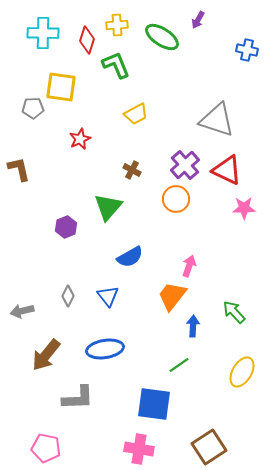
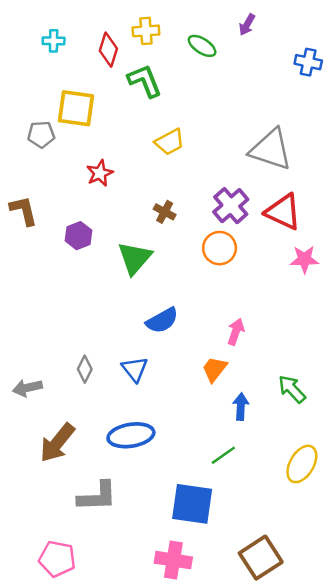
cyan cross: (43, 33) -> (54, 41), size x0.6
green ellipse: (162, 37) -> (202, 46), size x0.7
purple hexagon: (66, 227) -> (79, 236), moved
orange trapezoid: (172, 296) -> (215, 369), size x0.7

